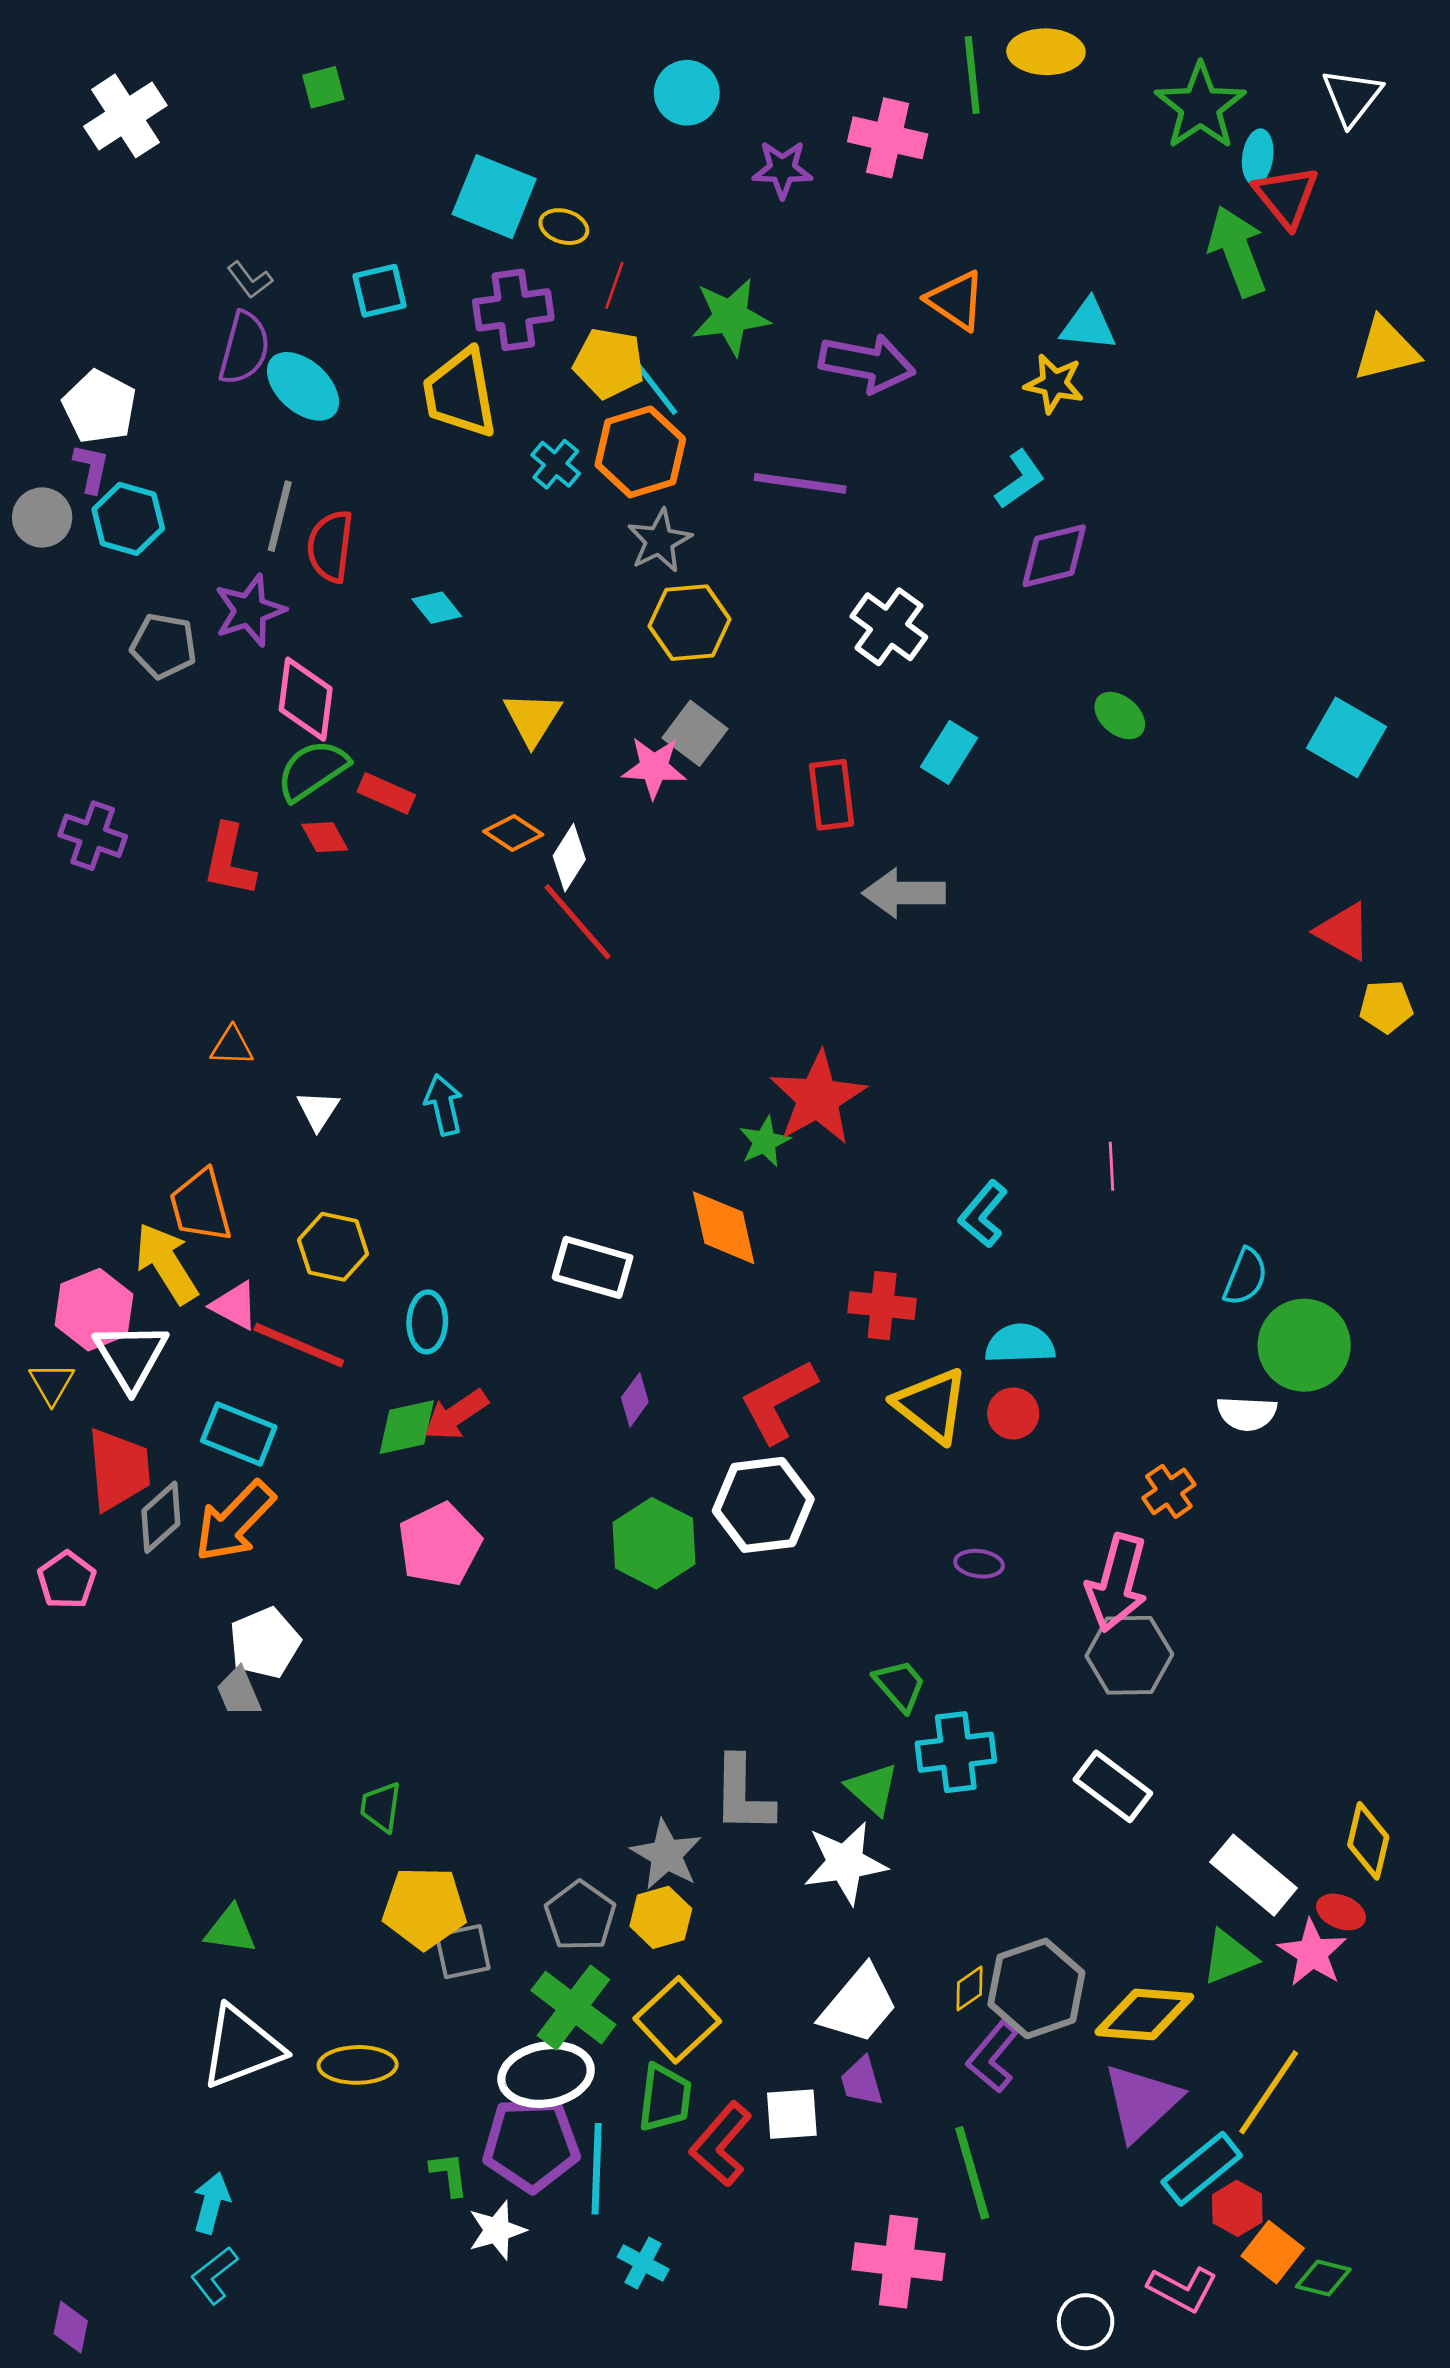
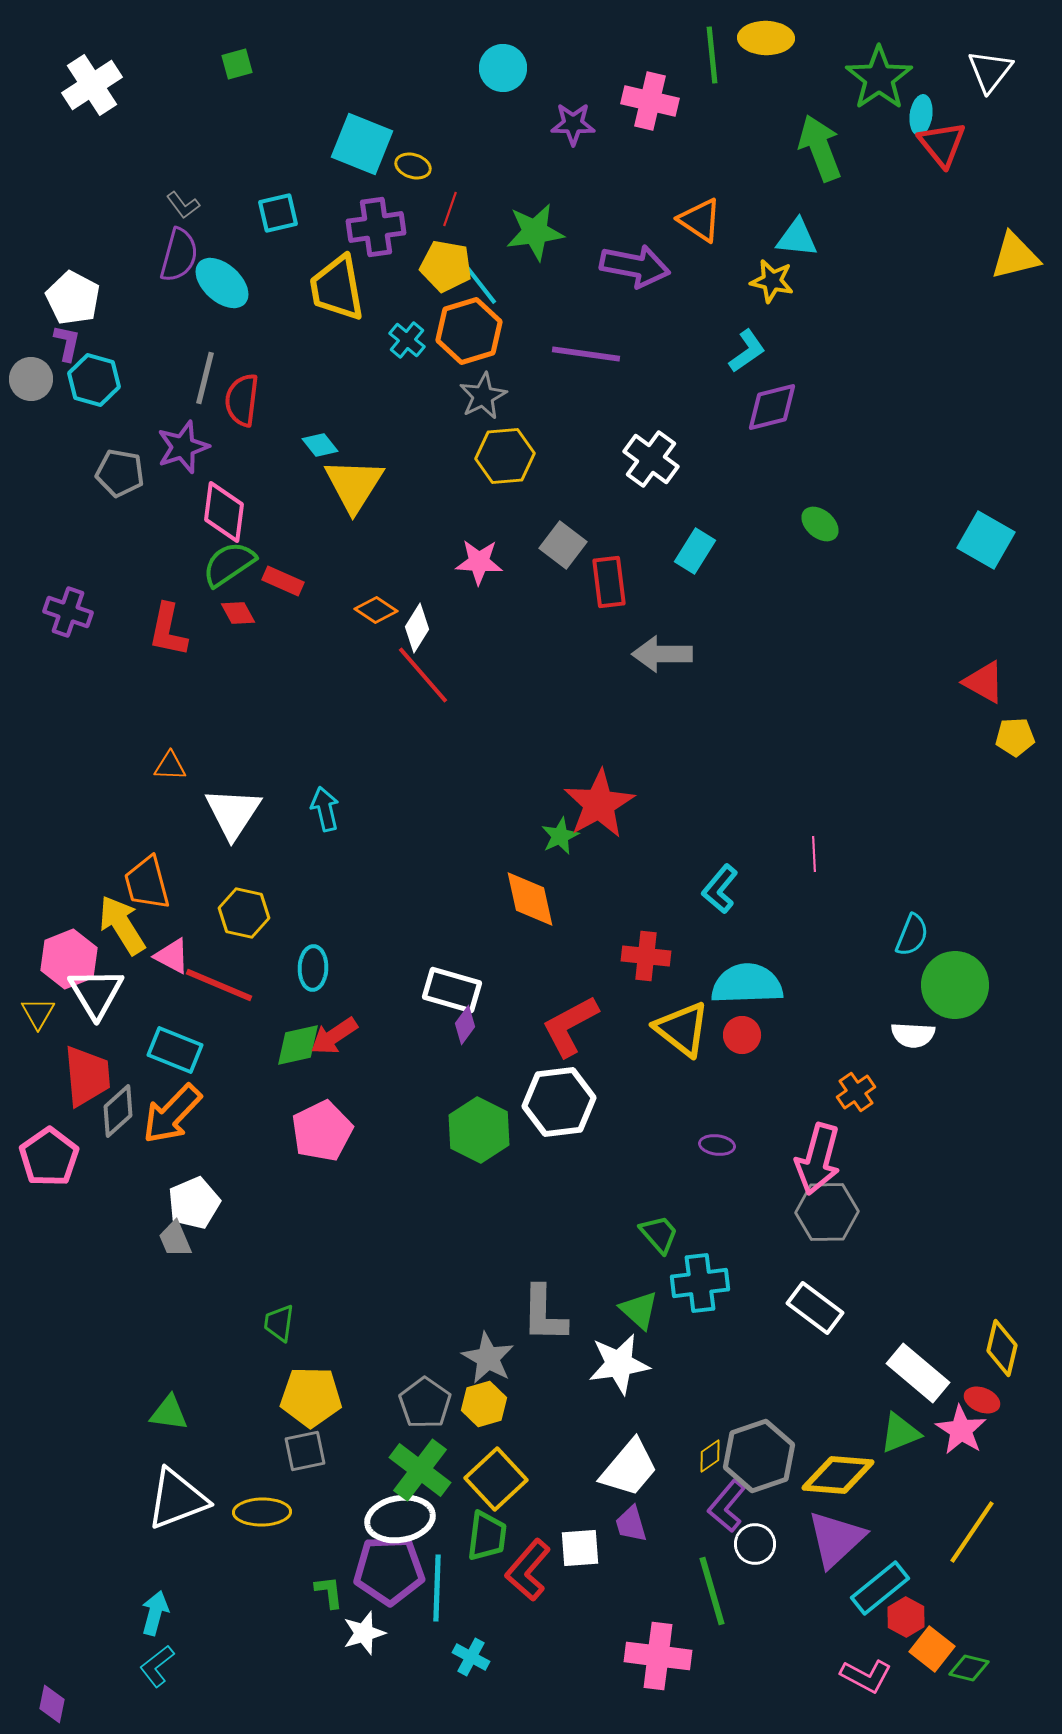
green arrow: (1237, 251) -> (820, 148), moved
yellow triangle: (532, 718) -> (354, 485), moved, size x1.4
gray square: (695, 733) -> (563, 545), moved
white triangle: (318, 1110) -> (233, 813), size x1.8
white rectangle: (593, 1267) -> (452, 990), moved
cyan semicircle: (1020, 1344) -> (747, 984), size x1.4
pink pentagon: (67, 1580) -> (49, 1157), size x1.4
gray square: (463, 1952) -> (305, 1451), moved
yellow line: (1269, 2092) -> (972, 1532), moved
white circle: (1086, 2322) -> (755, 1544), moved

